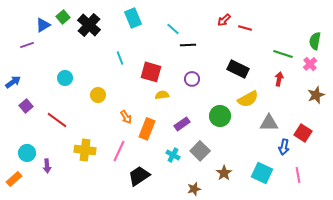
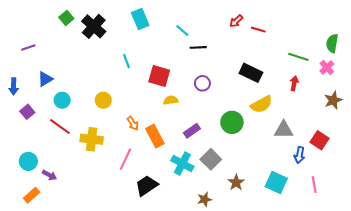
blue triangle: (43, 25) -> (45, 79), moved
cyan circle: (65, 78) -> (62, 100), moved
blue arrow: (13, 82) -> (14, 86), turned 126
orange rectangle: (147, 129) -> (155, 136), turned -50
yellow cross: (85, 150) -> (92, 139), moved
cyan cross: (173, 155) -> (182, 163), size x1.5
purple arrow: (47, 166) -> (49, 175), turned -56
orange rectangle: (14, 179) -> (32, 195), moved

